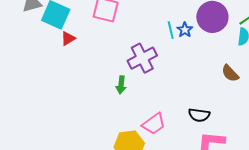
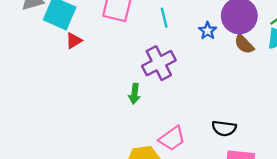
cyan line: (171, 30) -> (164, 18), moved
brown semicircle: (230, 73) -> (244, 44), moved

